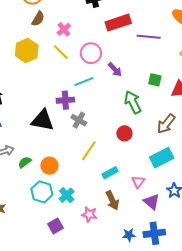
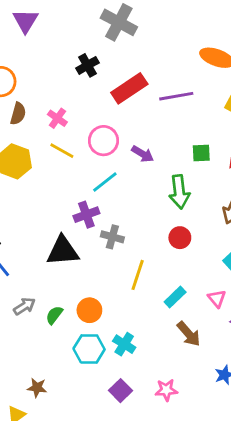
green arrow: (133, 102) -> (179, 192), turned -145
pink star: (89, 214) -> (166, 390), moved

